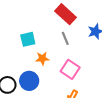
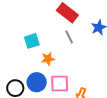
pink square: (70, 69) -> (60, 83), moved, turned -30

